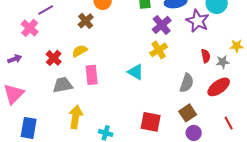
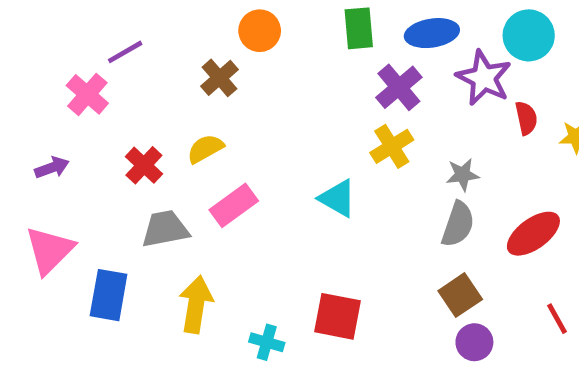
red semicircle: (206, 56) -> (526, 118), moved
gray star: (223, 62) -> (463, 175), moved
pink rectangle: (92, 75) -> (234, 205), turned 60
red square: (151, 122) -> (338, 316), moved
blue rectangle: (29, 128) -> (109, 295), moved

